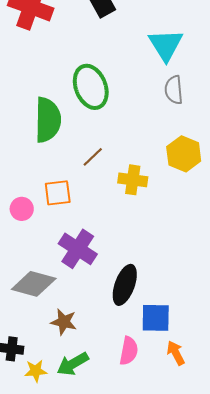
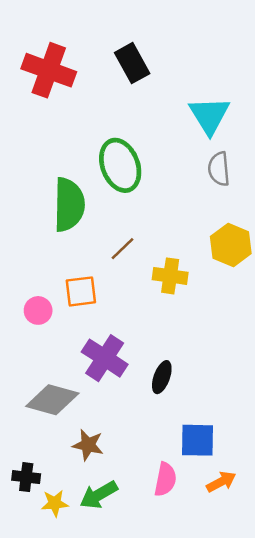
black ellipse: (125, 285) -> (162, 377), moved, size x0.7
orange arrow: (176, 353) -> (221, 482), turned 90

